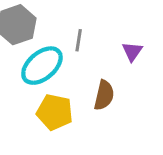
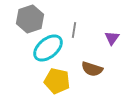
brown semicircle: (104, 95) -> (92, 69), turned 95

